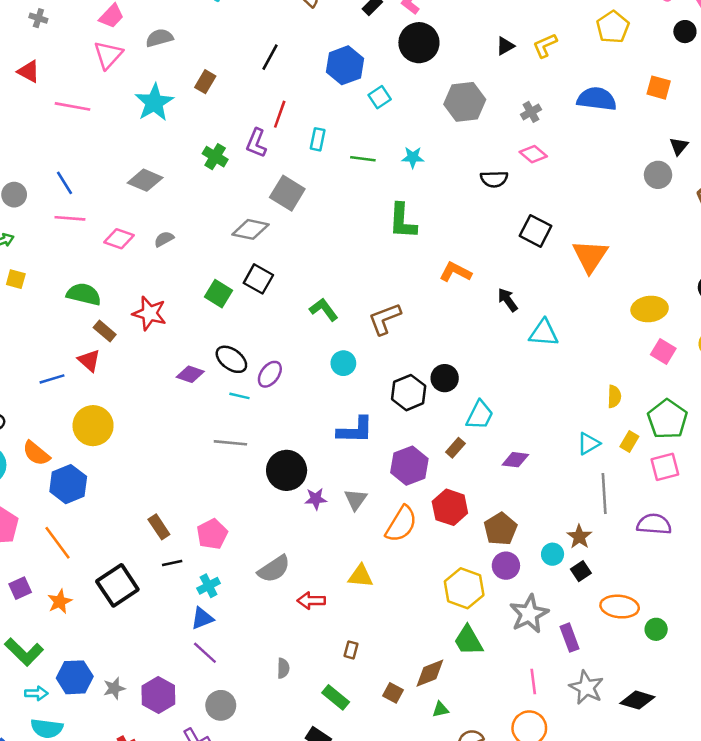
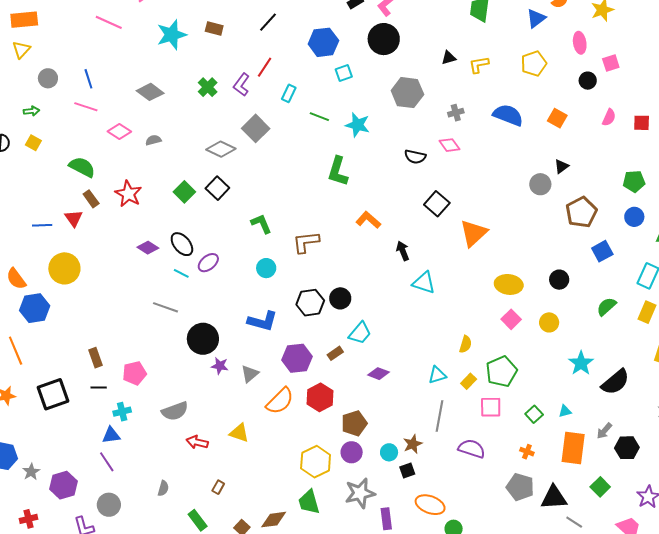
brown rectangle: (205, 82) -> (214, 28), turned 60
cyan star: (413, 157) -> (358, 125), size x1.4
gray star: (114, 688) -> (31, 472), turned -30

